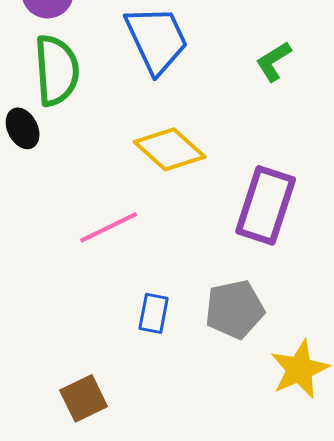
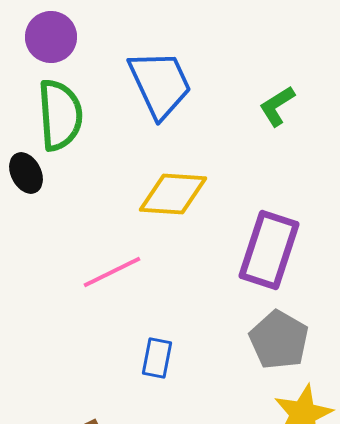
yellow diamond: (170, 149) -> (173, 194), turned -38
gray pentagon: (235, 309) -> (279, 340), moved, turned -30

